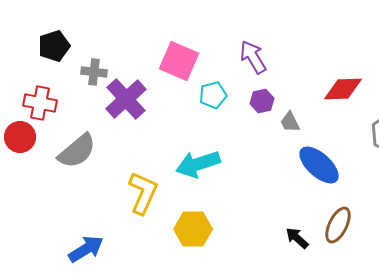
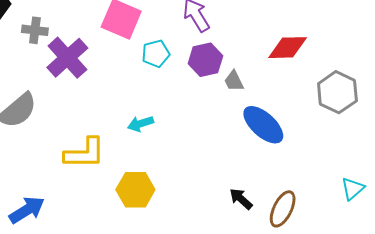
purple hexagon: (262, 101) -> (205, 60), size x1.4
cyan arrow: (198, 164) -> (140, 124), size x0.6
yellow L-shape: (143, 193) -> (85, 153), turned 66
brown ellipse: (338, 225) -> (283, 209), moved

